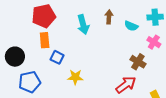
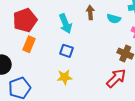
orange rectangle: (45, 40) -> (29, 44), turned 35
blue square: (57, 57) -> (67, 51), moved

